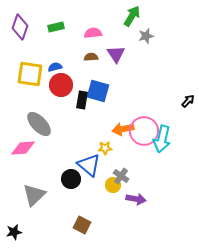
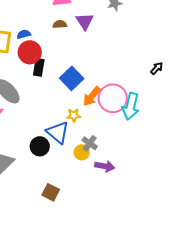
blue square: (98, 91) -> (72, 78), moved, turned 30
black rectangle: (82, 100) -> (39, 67), moved
orange arrow: (123, 129) -> (92, 96), turned -40

